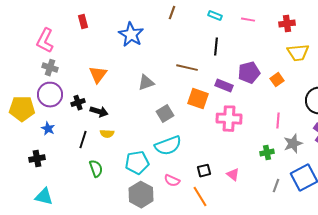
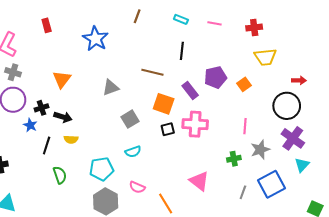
purple rectangle: (224, 86) -> (190, 91), turned 30
blue star: (48, 129) -> (30, 125), moved
cyan semicircle: (168, 146) -> (133, 152), size x0.6
black square: (204, 171) -> (168, 129), moved
pink triangle: (233, 175) -> (199, 181), size x1.5

